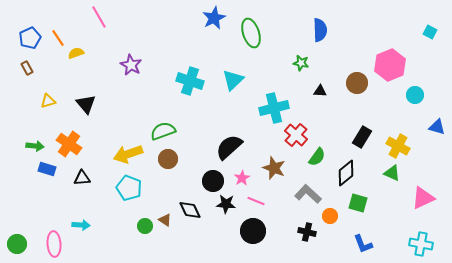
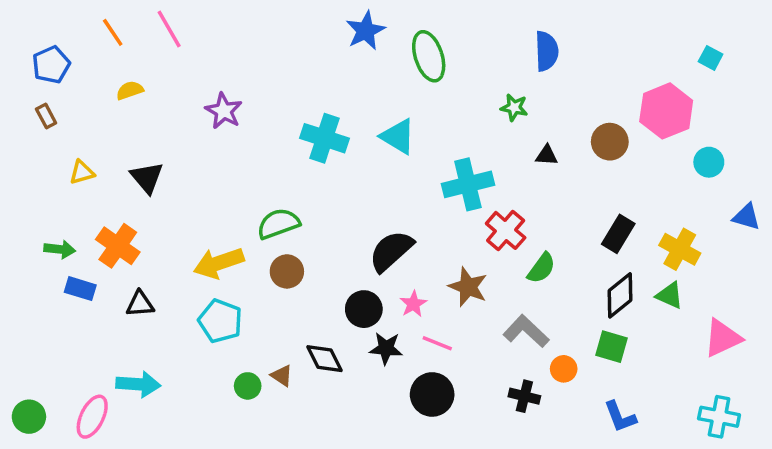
cyan square: (430, 32) -> (711, 58), moved
orange line: (58, 38) -> (113, 32), moved
cyan triangle: (233, 80) -> (398, 137), turned -45
black diamond: (346, 173) -> (620, 295), moved
cyan arrow: (81, 225) -> (138, 384), size x1.4
pink ellipse: (54, 244) -> (92, 417), turned 30

